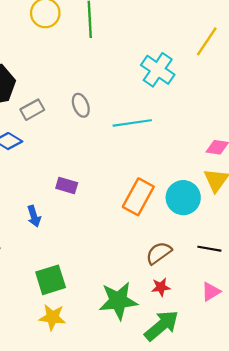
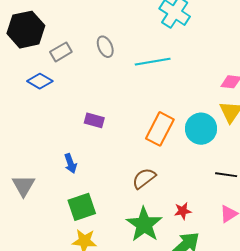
blue arrow: (34, 216) -> (70, 163), moved
brown semicircle: (159, 253) -> (144, 178), moved
green star: (118, 301) -> (144, 224), turned -30

